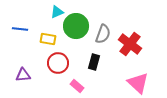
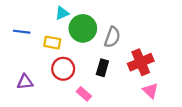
red cross: (130, 44) -> (141, 62), moved, turned 30
pink triangle: (138, 83) -> (151, 91), size x0.7

